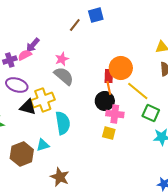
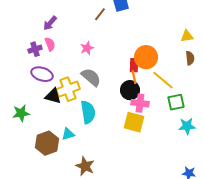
purple arrow: (33, 45) -> (50, 23), moved
pink semicircle: (25, 55) -> (50, 44), turned 96
gray semicircle: (64, 76) -> (91, 77), moved
green square: (151, 113) -> (176, 102), turned -36
yellow square: (109, 133) -> (134, 122), size x1.5

